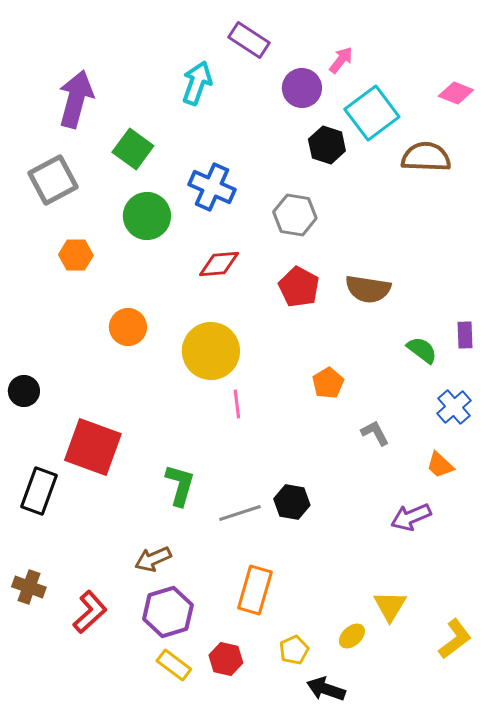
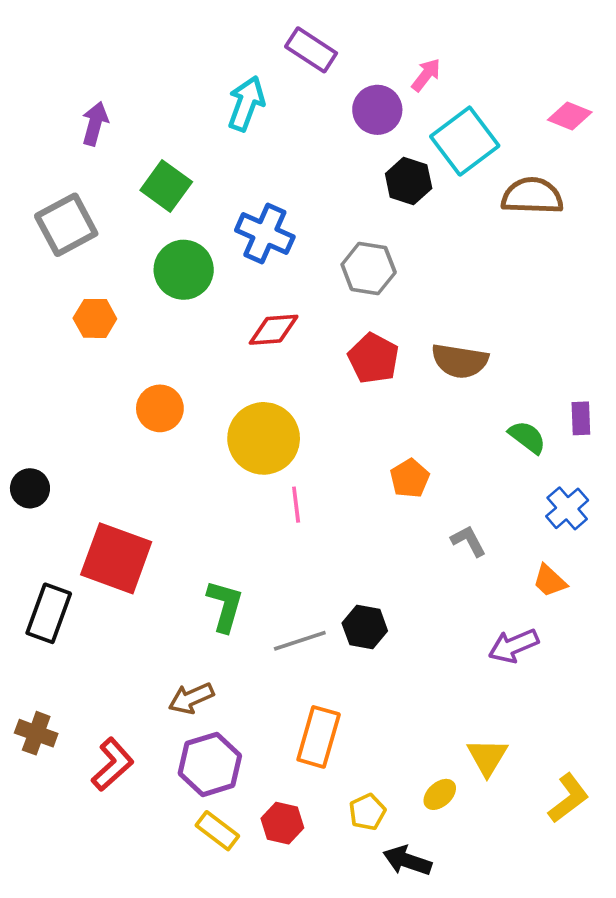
purple arrow: (76, 99) -> (95, 124), size x0.6

